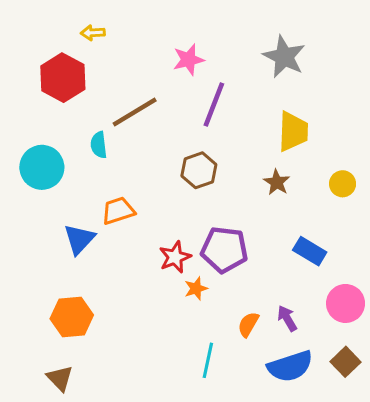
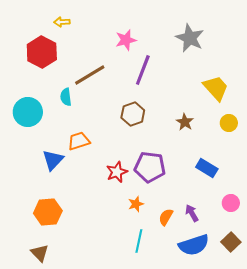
yellow trapezoid: (293, 131) -> (216, 88), moved, turned -44
orange star: (196, 289) -> (136, 204), moved
pink circle: (346, 303) -> (231, 203), size x0.7

